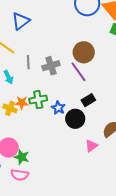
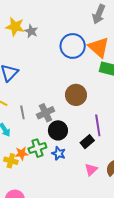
purple line: (78, 72) -> (98, 125), moved, turned 35
black circle: (75, 119) -> (58, 130), moved
pink triangle: (91, 146) -> (91, 170), moved

